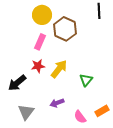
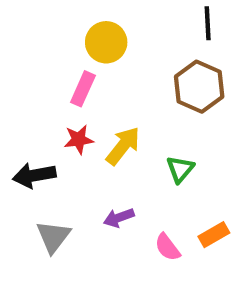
yellow circle: (42, 15) -> (106, 42), moved
brown hexagon: (65, 29) -> (199, 87), moved
black arrow: (17, 83) -> (34, 175), turned 30

